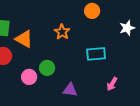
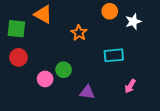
white star: (127, 28) -> (133, 22), moved
orange triangle: (24, 39) -> (43, 14), moved

